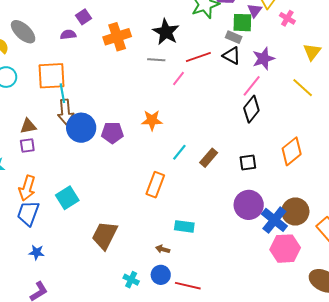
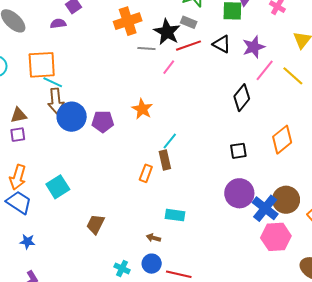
black star: (166, 32) -> (167, 32), moved
orange cross: (117, 37) -> (128, 21), moved
gray rectangle: (234, 37) -> (189, 22), moved
pink line: (252, 86) -> (265, 70), moved
cyan line: (62, 93) -> (53, 82), turned -54
orange star: (152, 120) -> (142, 109), turned 30
brown rectangle: (209, 158) -> (165, 160), moved, turned -54
orange rectangle: (155, 185) -> (146, 173), size x0.7
blue trapezoid: (28, 213) -> (19, 202), turned 104
brown trapezoid: (105, 235) -> (95, 224), size x0.7

